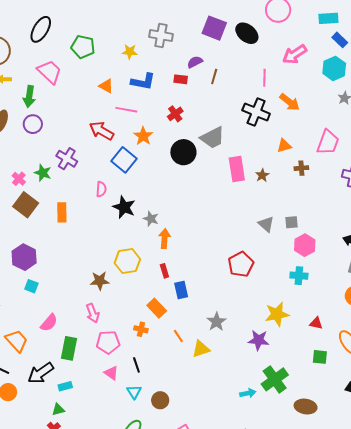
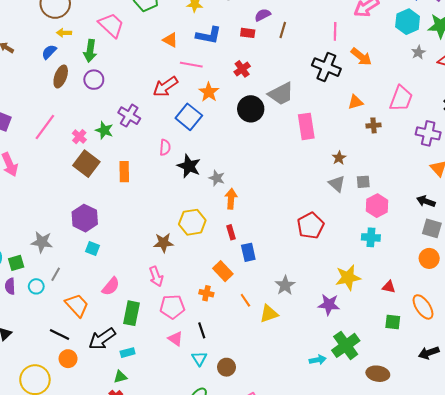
red arrow: (102, 131) -> (165, 87), turned -65
brown star: (262, 175) -> (339, 158), moved

